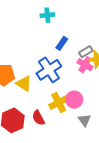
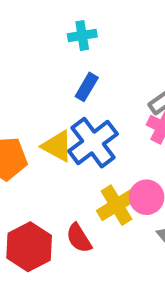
blue rectangle: (62, 43) -> (87, 87), moved
yellow triangle: (24, 84) -> (57, 146), moved

